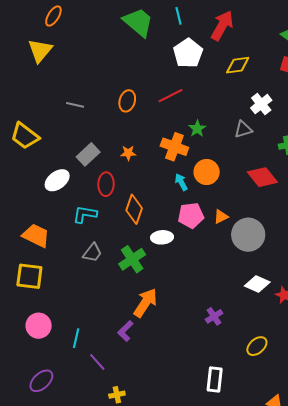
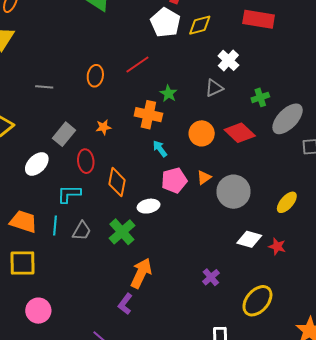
white pentagon: (188, 53) -> (165, 23), moved
orange circle: (207, 172) -> (202, 133), moved
cyan line: (76, 338) -> (55, 225), moved
yellow ellipse: (257, 346) -> (257, 301), size x1.5

